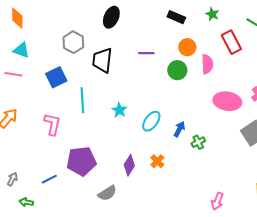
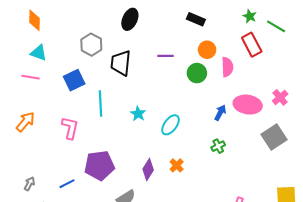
green star: (212, 14) -> (250, 16), moved
blue arrow: (179, 129) -> (220, 113), moved

